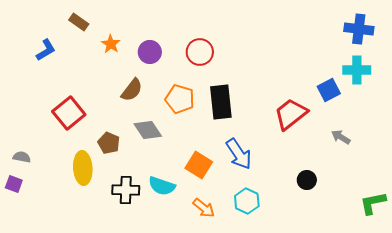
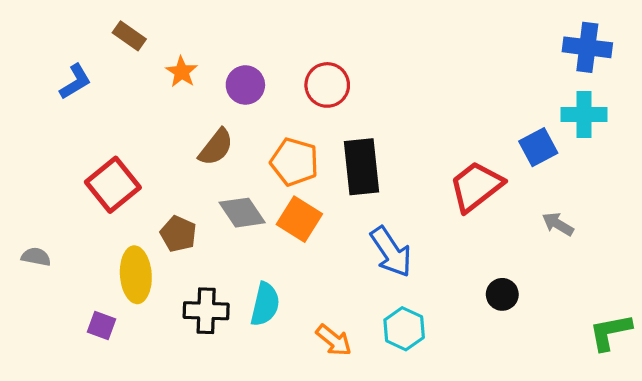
orange square: (199, 165) -> (299, 219), moved
purple square: (14, 184) -> (101, 325), moved
cyan semicircle: (162, 186) -> (265, 304), turned -96

